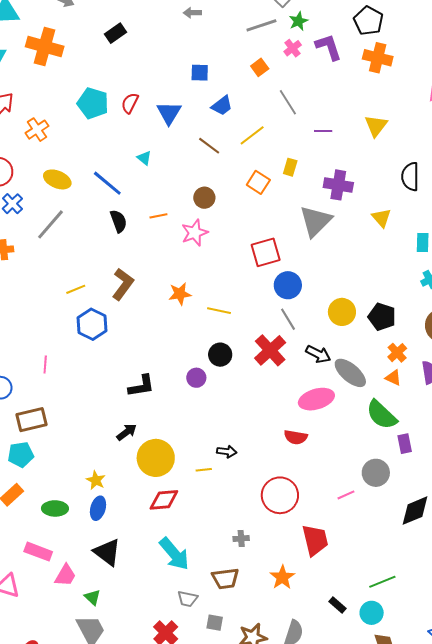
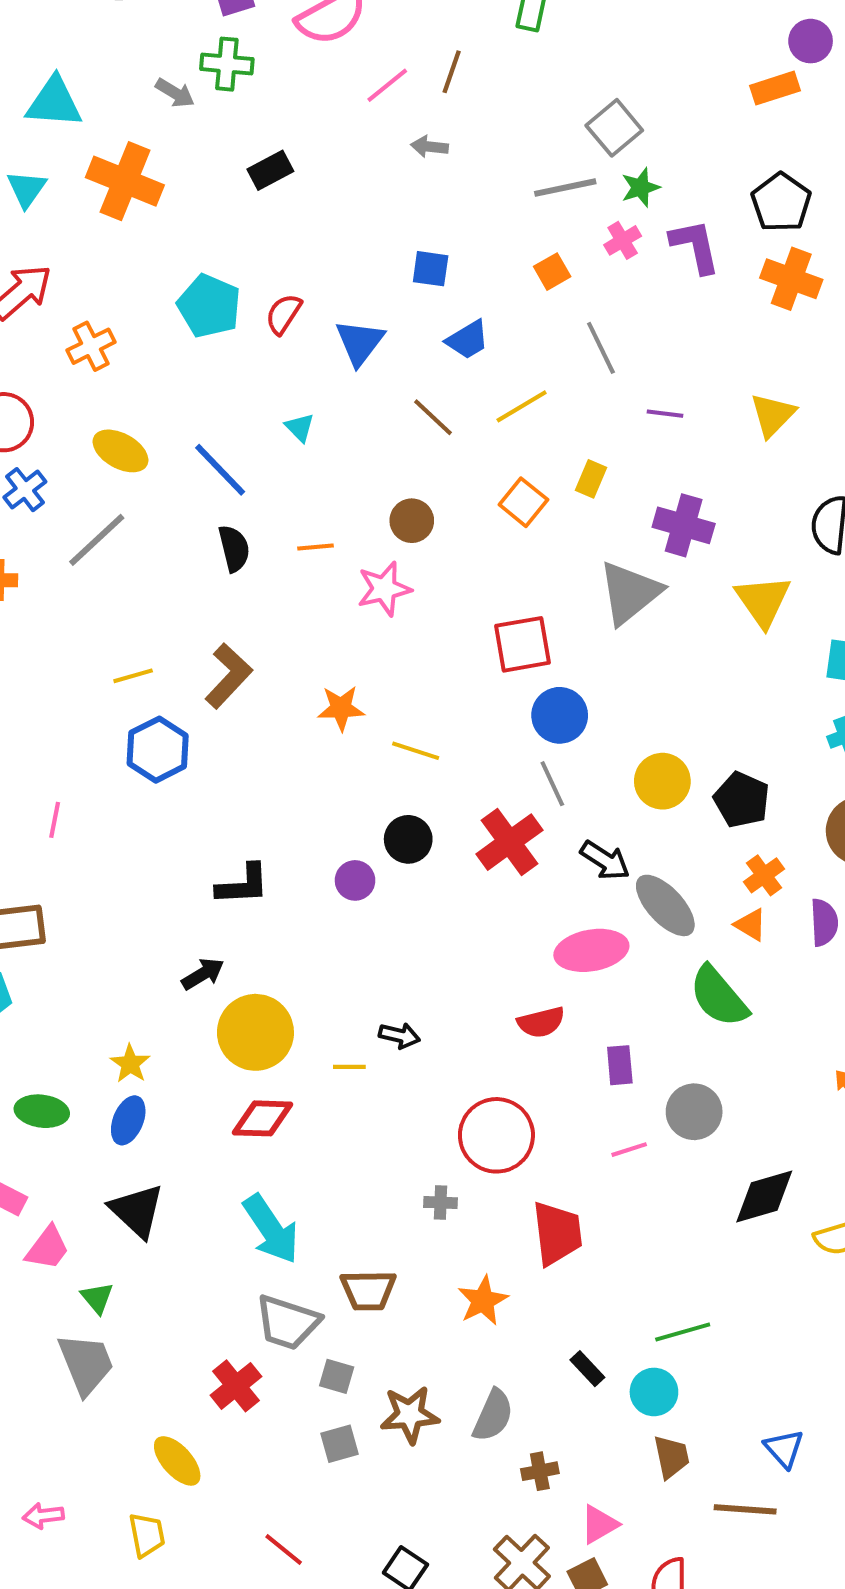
yellow triangle: (381, 218) -> (763, 601), size x1.4
red semicircle: (296, 437) -> (541, 1022), turned -30
purple rectangle: (405, 444) -> (620, 1065), moved
gray cross: (241, 538) -> (441, 1203), moved
gray trapezoid: (187, 599) -> (287, 1322), size x1.6

